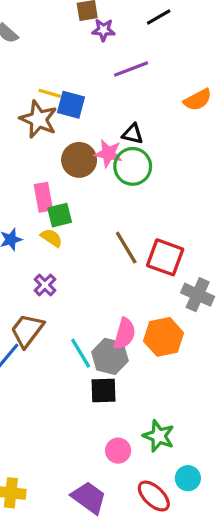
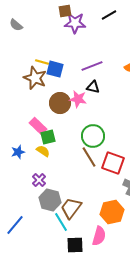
purple star: (103, 30) -> (75, 23), size x1.5
purple line: (131, 69) -> (92, 66), moved
green circle: (133, 166) -> (93, 136), moved
pink rectangle: (43, 197) -> (38, 126), turned -36
brown trapezoid: (27, 330) -> (71, 208), moved
pink semicircle: (125, 334) -> (99, 236), moved
gray hexagon: (110, 356) -> (50, 200), moved

